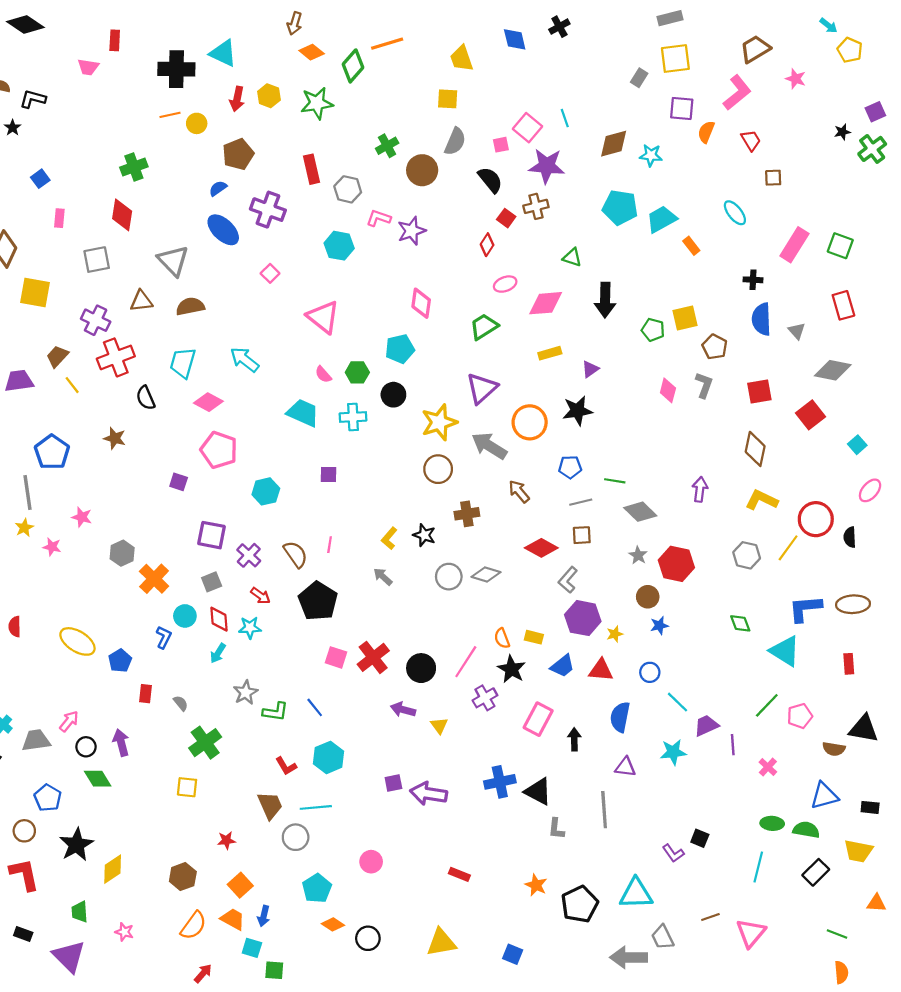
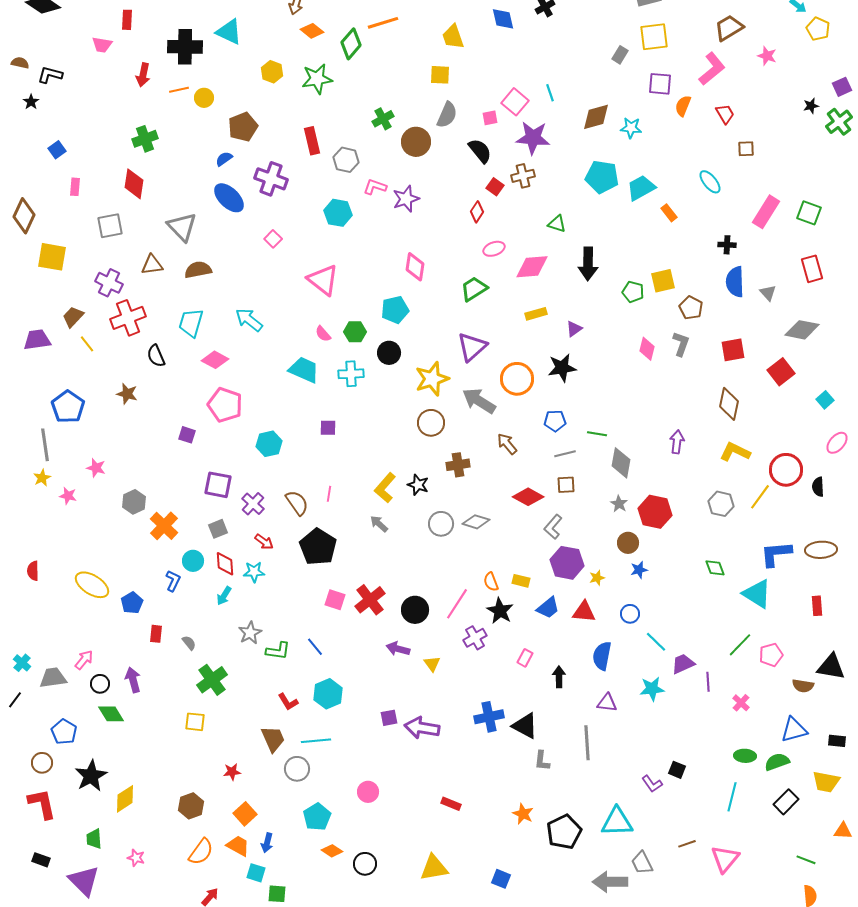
red arrow: (237, 99) -> (143, 75), moved
gray diamond: (640, 512) -> (621, 463), turned 56
yellow L-shape: (389, 538) -> (385, 488), size x1.4
pink rectangle: (538, 719) -> (525, 658), size x0.6
green semicircle: (806, 830) -> (777, 762), turned -30

